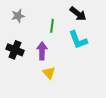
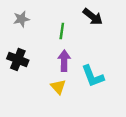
cyan L-shape: (78, 40) -> (93, 76), moved
purple arrow: (42, 51) -> (64, 61), moved

